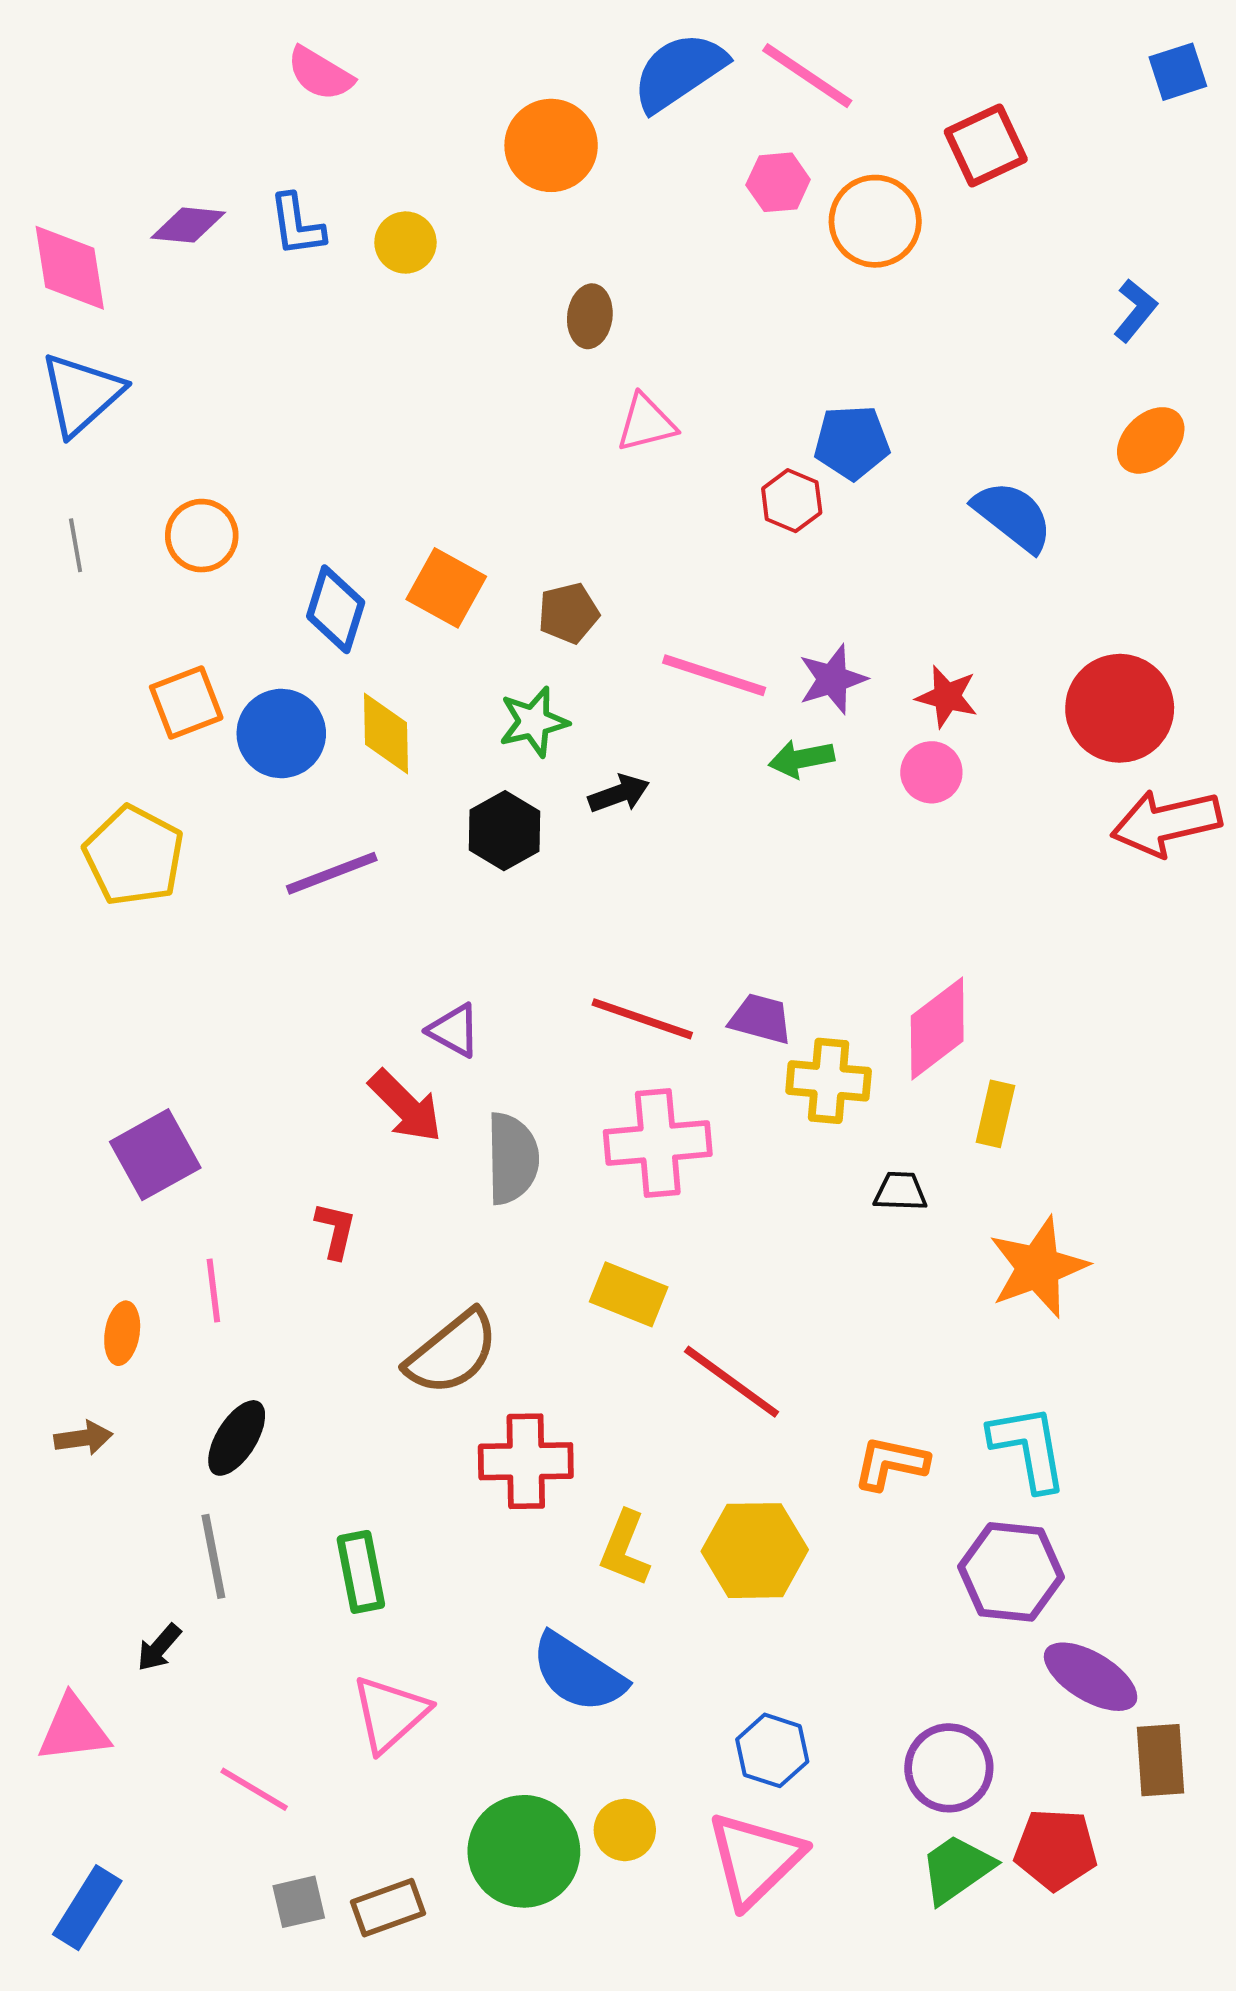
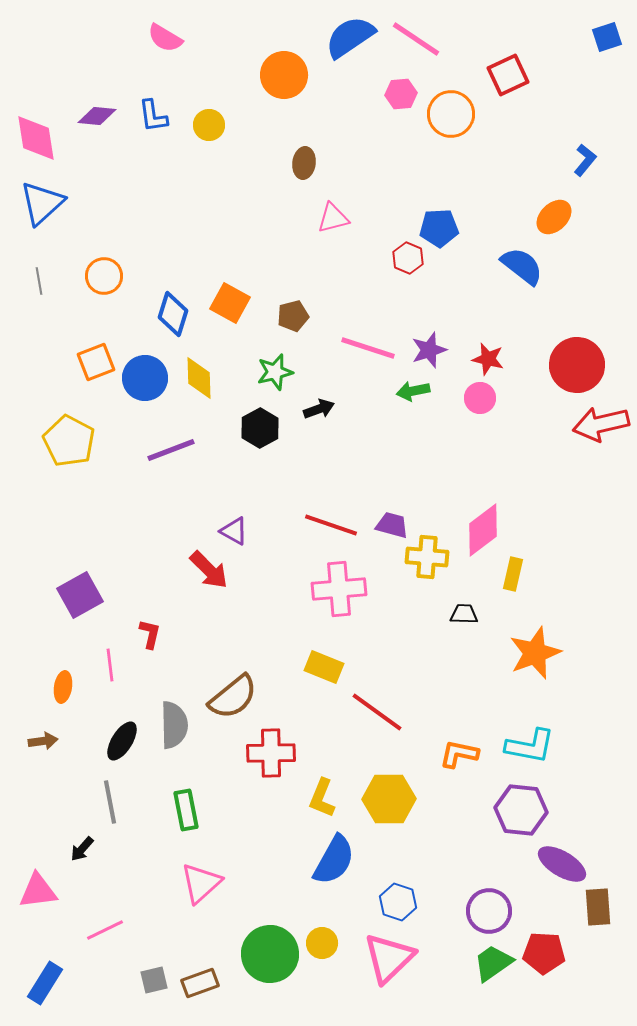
orange ellipse: (1151, 440) -> (554, 217), moved
gray semicircle: (512, 1159) -> (174, 725), moved
red L-shape: (336, 1230) -> (150, 634), moved
cyan L-shape: (1028, 1448) -> (530, 746), turned 111
blue semicircle: (578, 1673) -> (334, 860), moved, turned -94
pink line: (254, 1789) -> (105, 930), moved, turned -57

